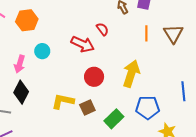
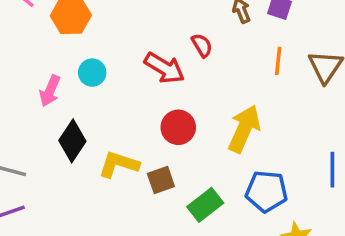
black diamond: (21, 92) -> (72, 141), moved

